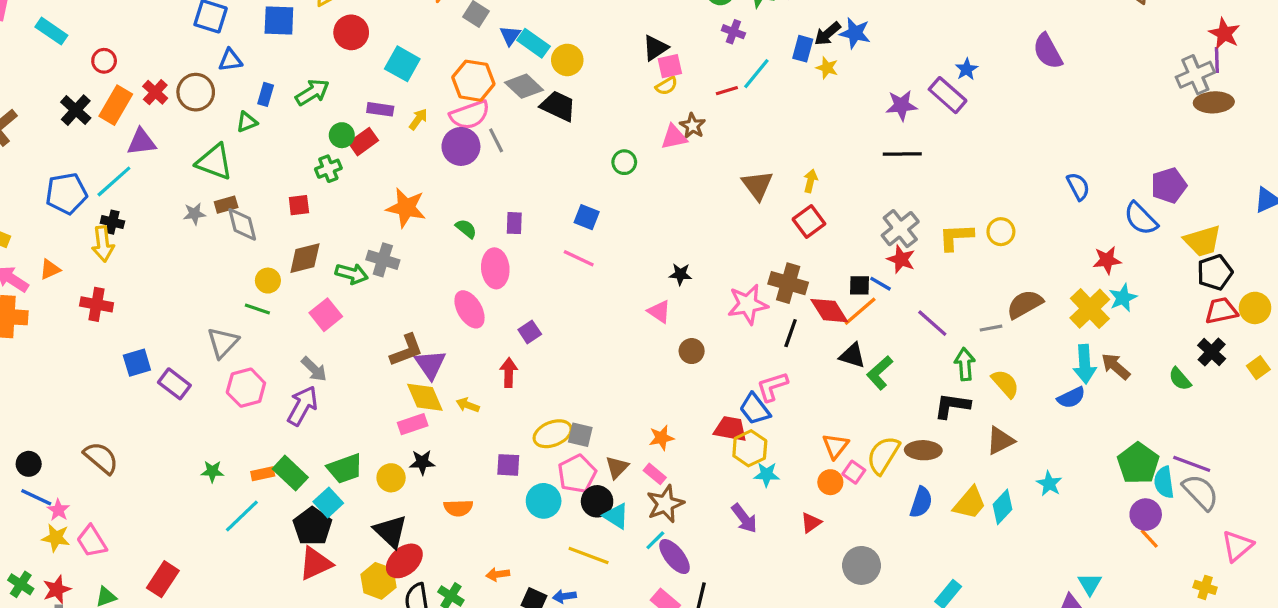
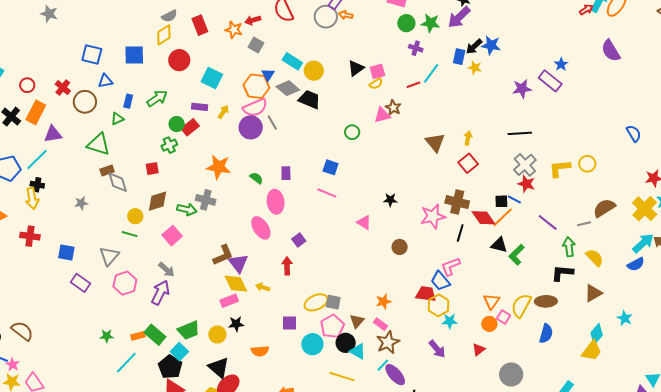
blue triangle: (510, 35) -> (268, 75), moved
black triangle: (655, 48) -> (356, 68), moved
red cross: (155, 92) -> (63, 88), moved
black line: (902, 154) -> (520, 133), moved
gray star: (194, 214) -> (81, 203), moved
pink triangle: (659, 312) -> (364, 222), moved
blue square: (137, 363) -> (66, 252), moved, turned 30
cyan arrow: (1085, 364) -> (643, 243), turned -125
brown semicircle: (101, 458) -> (22, 331), moved
yellow trapezoid: (970, 503) -> (592, 351), moved

